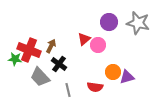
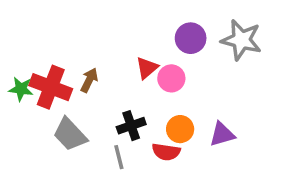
green star: (15, 59) -> (21, 89), moved
black cross: (59, 64) -> (131, 126), moved, turned 35
orange circle: (113, 72) -> (180, 129), moved

